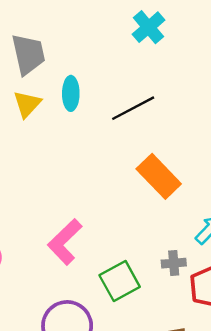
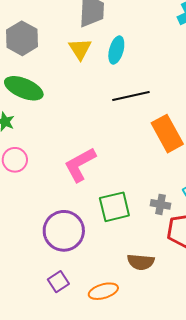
yellow triangle: (27, 104) -> (80, 49), turned -30
black line: (133, 108) -> (131, 96), moved

